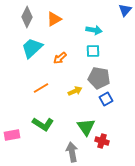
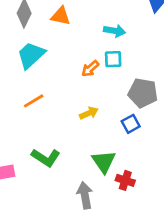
orange triangle: (54, 19) -> (61, 16), turned 42
orange arrow: (60, 58) -> (90, 69), moved
gray pentagon: (99, 78) -> (143, 93), moved
orange line: (41, 88) -> (34, 101), moved

